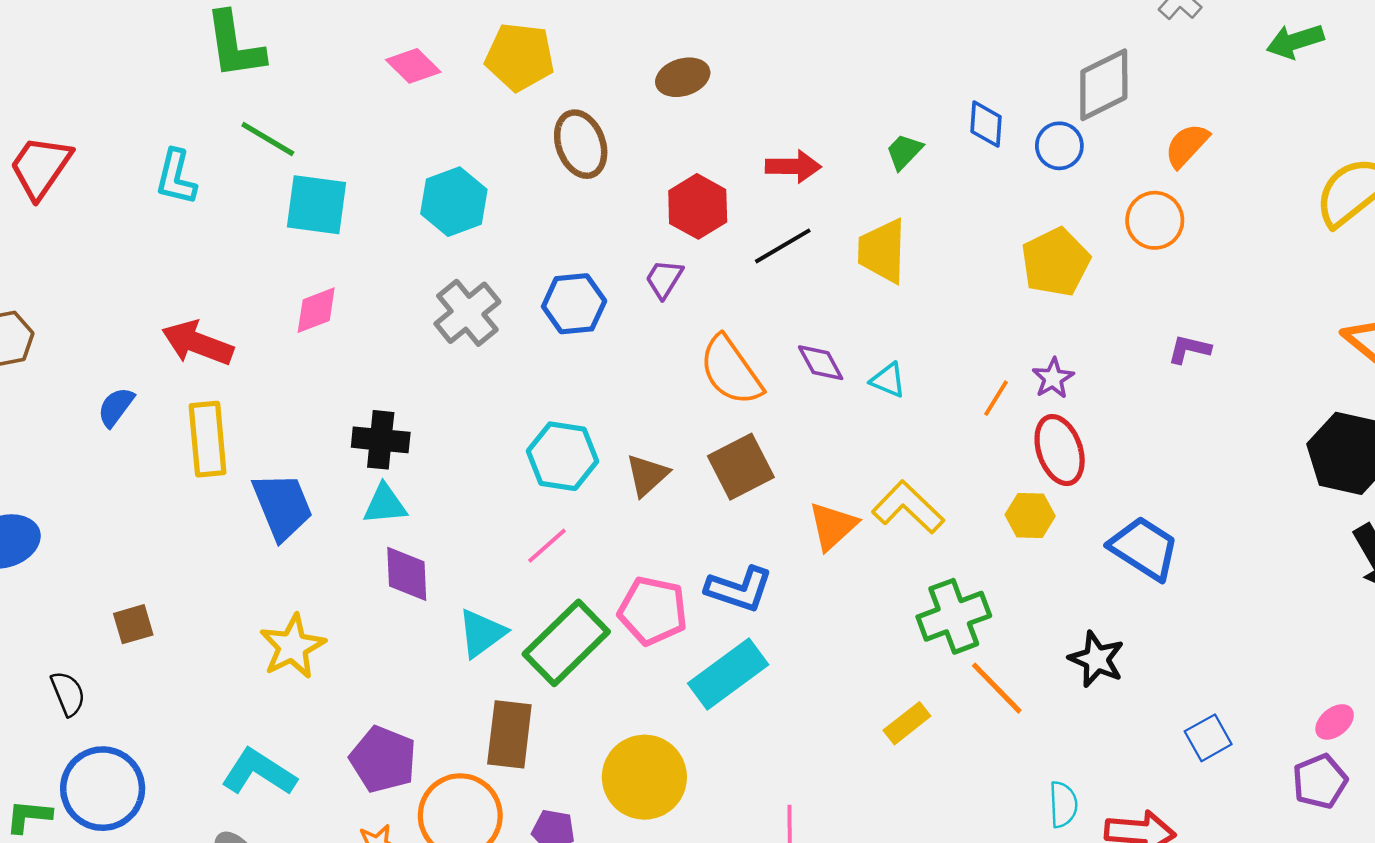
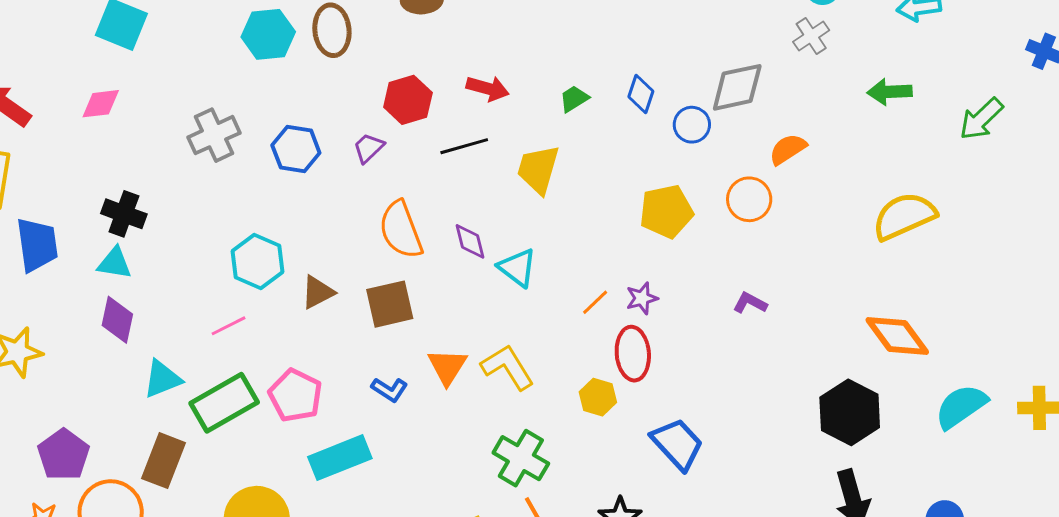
cyan hexagon: (454, 202) -> (268, 34), moved
cyan triangle: (888, 380) -> (517, 268), size x1.4
orange triangle: (833, 526) -> (447, 367), turned -30
blue L-shape: (739, 589) -> (389, 390), moved, size x0.7
green cross: (954, 616) -> (521, 458), turned 36

